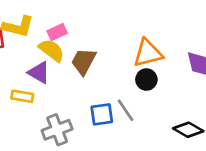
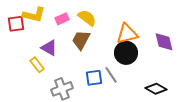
yellow semicircle: (52, 50) -> (87, 18), moved
black circle: (146, 80) -> (126, 53), size x1.5
yellow rectangle: (22, 96) -> (37, 65), turned 42

